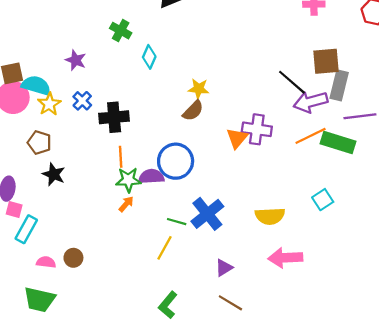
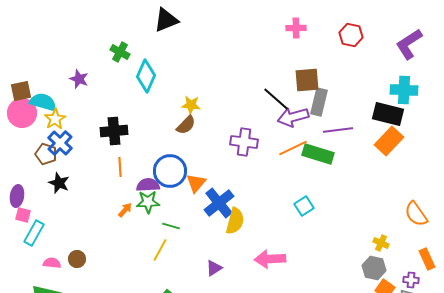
cyan diamond: (149, 57) -> (146, 76), size x1.5
blue cross: (82, 101) -> (60, 143), moved, size x1.4
orange triangle: (237, 138) -> (196, 183), moved
green star: (128, 180) -> (148, 202), moved
blue cross: (207, 214) -> (219, 203), moved
yellow semicircle: (270, 216) -> (235, 221), moved, turned -72

